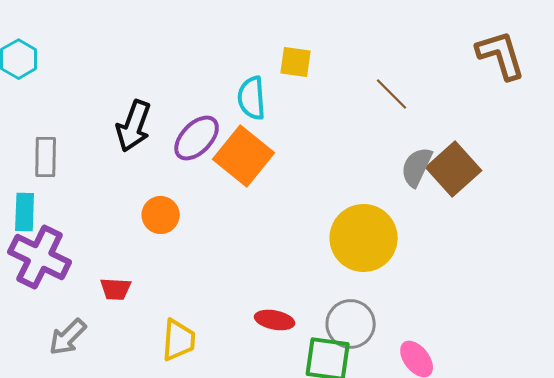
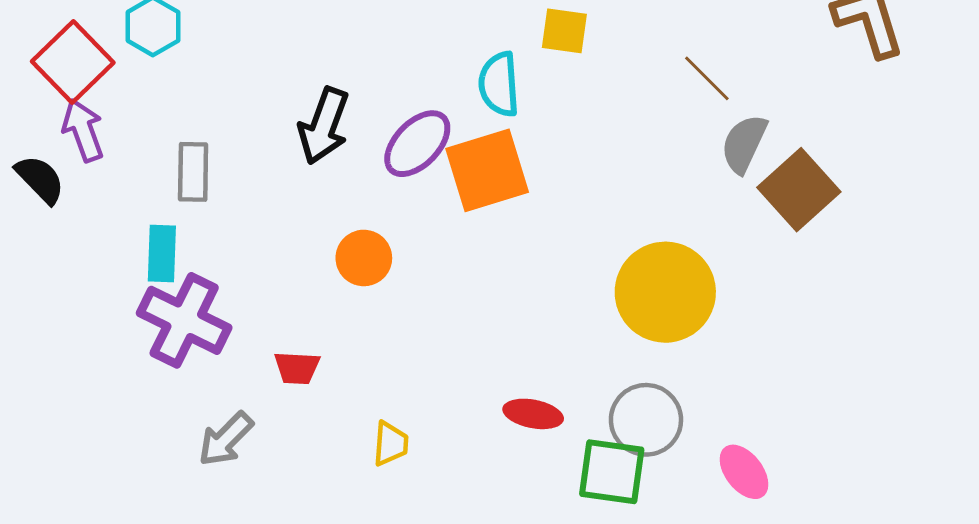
orange square: (244, 156) -> (487, 170), turned 34
gray semicircle: (417, 167) -> (744, 144), moved
yellow trapezoid: (179, 340) -> (391, 444), size x0.7

